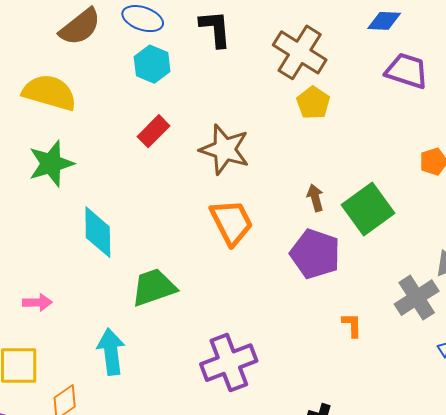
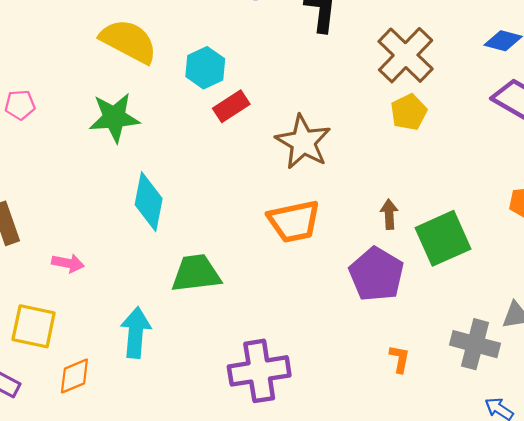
cyan hexagon: (152, 64) -> (205, 68), moved
orange trapezoid: (231, 222) -> (294, 221), turned 93
gray cross: (417, 298) -> (475, 344), turned 36

